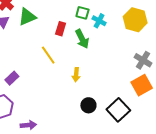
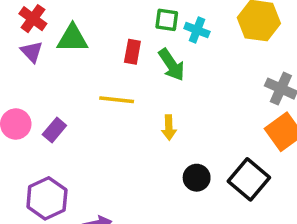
green triangle: (27, 17) -> (72, 38), turned 30
yellow line: (48, 55) -> (117, 100), turned -42
purple rectangle: (12, 78) -> (54, 130), moved

